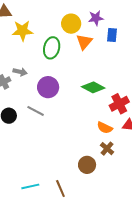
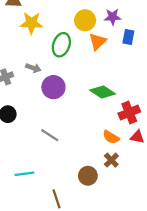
gray arrow: (20, 72) -> (33, 68), moved
gray line: (36, 111) -> (50, 135), moved
cyan line: (30, 186) -> (24, 174), moved

